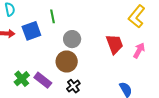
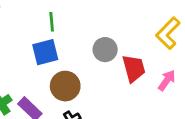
blue square: (31, 31) -> (45, 52), moved
gray circle: (72, 39) -> (105, 50), moved

